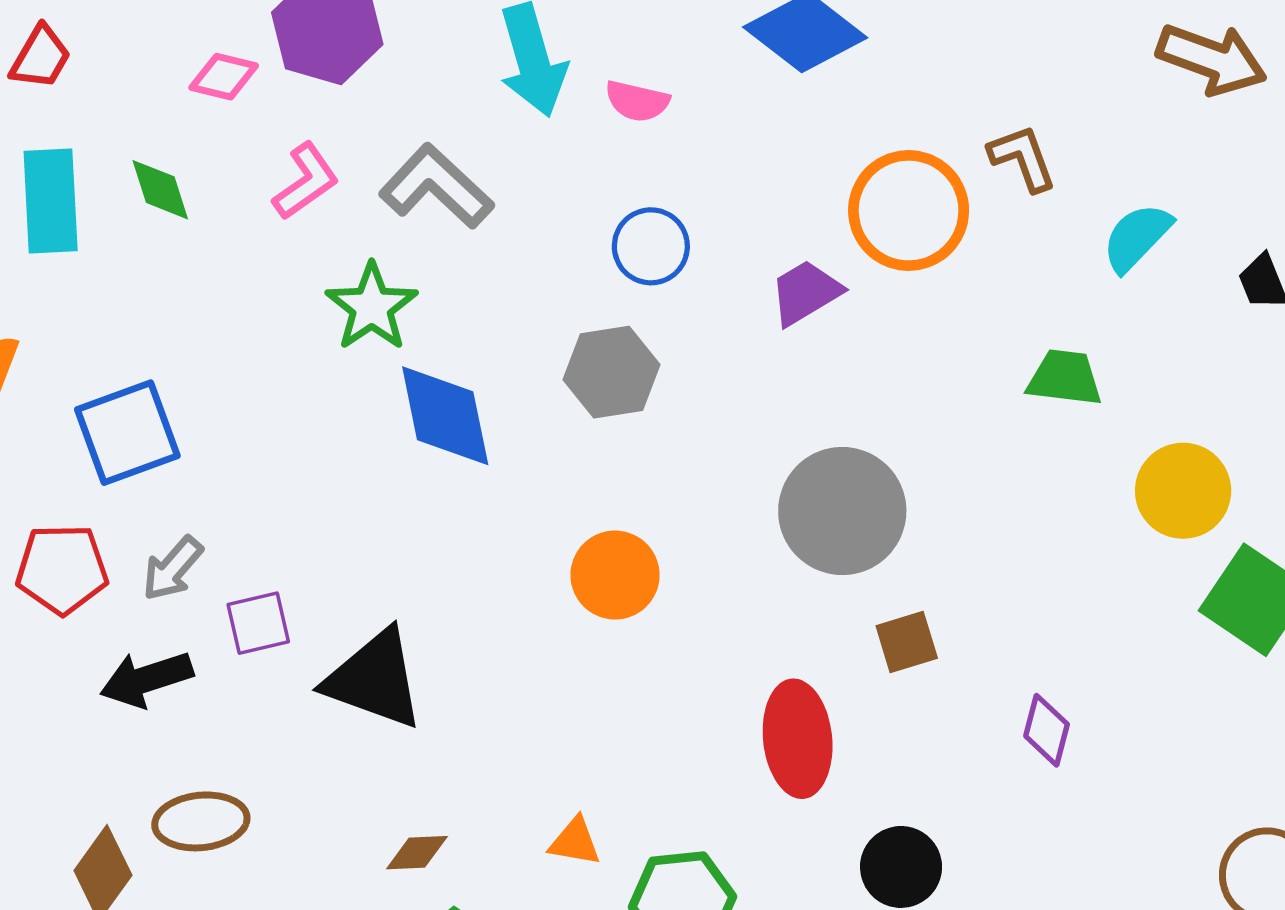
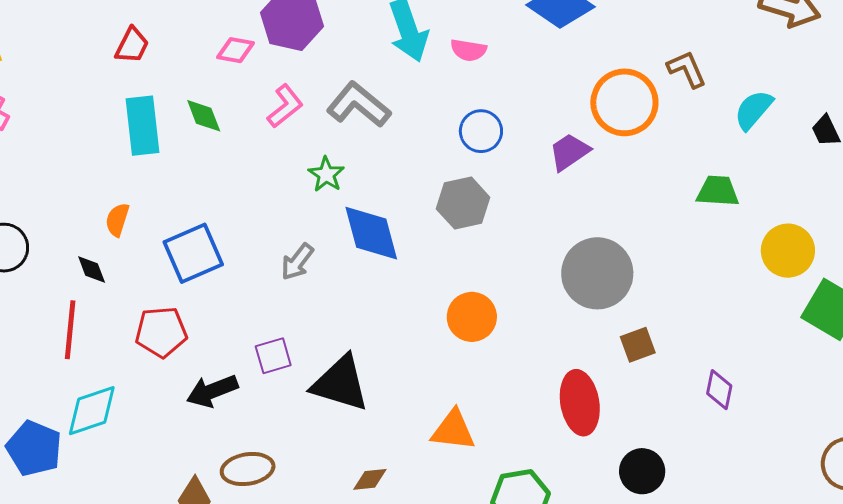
green star: (372, 307) -> (326, 174), size x0.7
gray arrow: (173, 569) -> (297, 262), moved
orange triangle: (575, 842) -> (453, 430), moved, size x1.5

